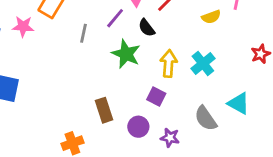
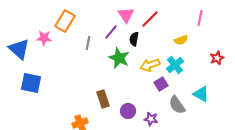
yellow semicircle: (211, 17) -> (181, 40), moved
black semicircle: (147, 28) -> (134, 39), turned 48
yellow arrow: (169, 64) -> (150, 65), turned -114
purple square: (156, 96) -> (161, 84), moved, turned 32

